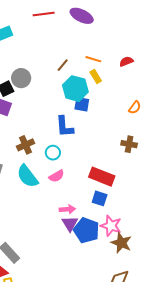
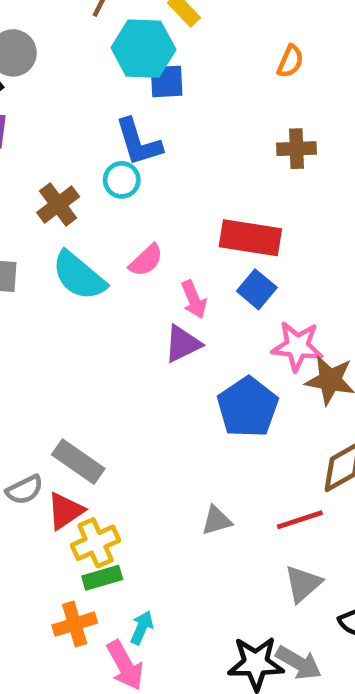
cyan circle: (53, 153) -> (122, 180), moved
blue square: (100, 198) -> (257, 289), turned 35
pink arrow: (67, 209) -> (194, 300), moved, turned 84
purple triangle: (70, 224) -> (183, 344), moved, turned 48
blue pentagon: (86, 230) -> (248, 407), moved, turned 30

